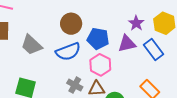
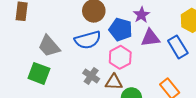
purple star: (136, 23) -> (141, 15), moved
gray trapezoid: (32, 45) -> (49, 46), moved

